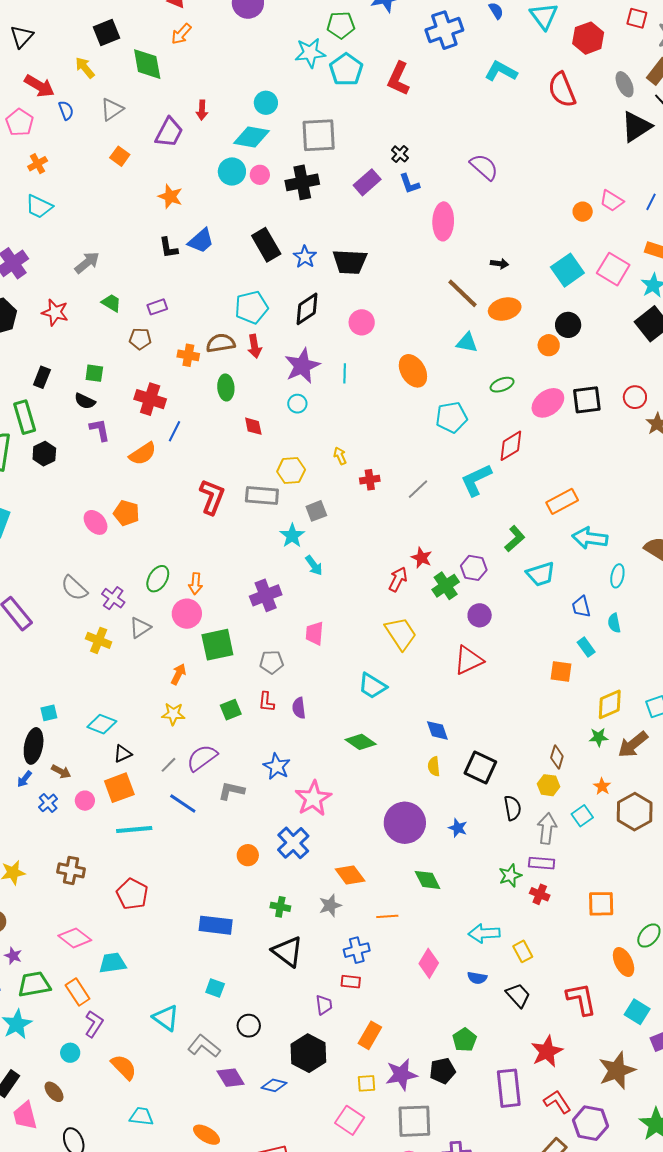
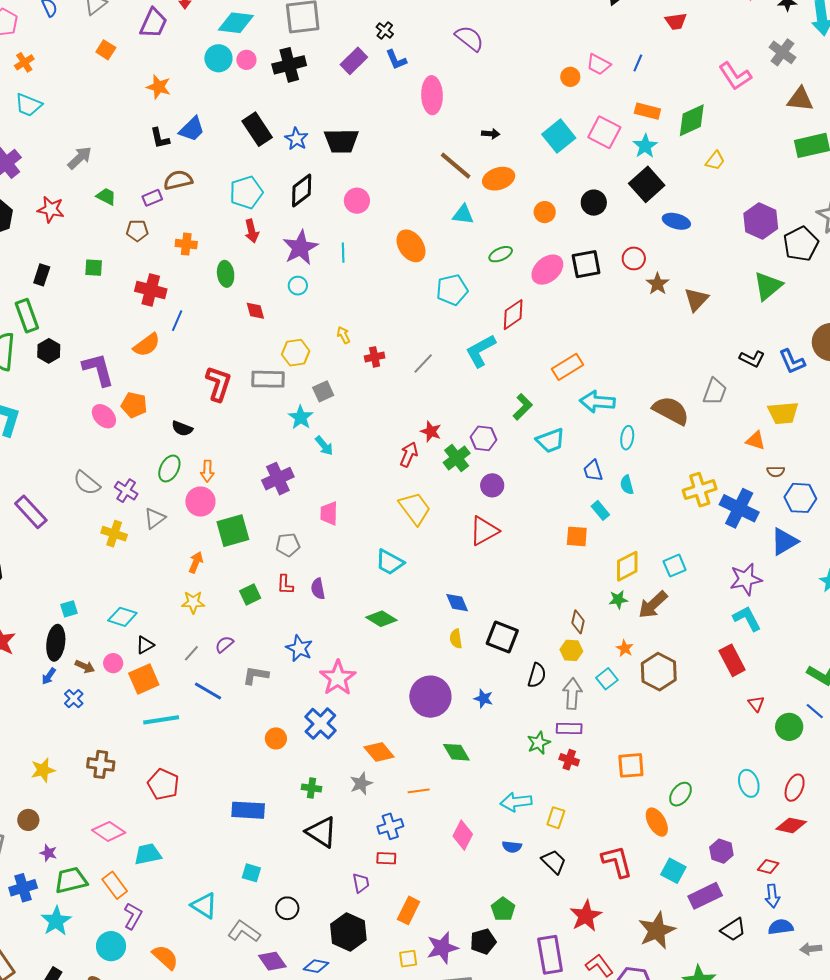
black circle: (568, 325) -> (594, 203), moved
brown semicircle: (221, 343) -> (178, 180), moved
black semicircle: (85, 401) -> (182, 428), moved
purple L-shape: (100, 430) -> (98, 369), moved, size x1.5
purple semicircle: (202, 758) -> (224, 644), size x0.6
pink circle: (85, 801) -> (113, 663), moved
black semicircle: (513, 808) -> (537, 675), turned 30
yellow rectangle: (523, 951) -> (556, 818), turned 50
cyan circle: (70, 1053) -> (111, 946), size x1.5

